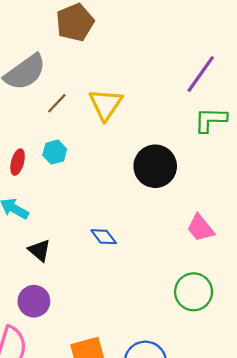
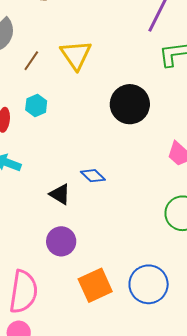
black triangle: (39, 250) -> (60, 194), moved
purple circle: (34, 301) -> (61, 241), moved

